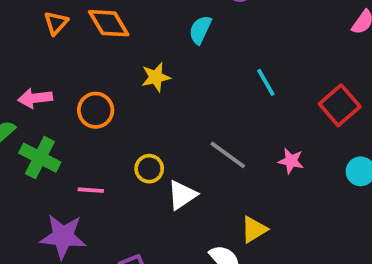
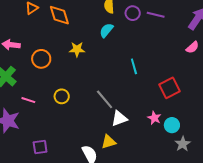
pink star: (291, 161) -> (154, 118), moved
white triangle: (182, 195) -> (119, 118), moved

